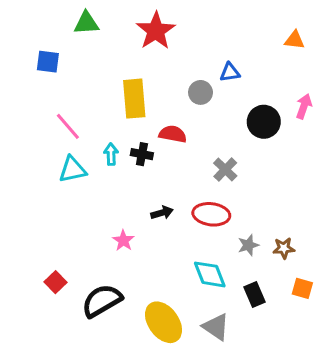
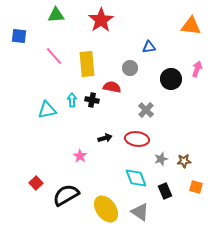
orange triangle: (295, 40) -> (191, 26), size x1.5
blue square: (48, 62) -> (19, 36), moved
gray circle: (201, 92) -> (130, 68), moved
pink line: (68, 126) -> (54, 56), moved

